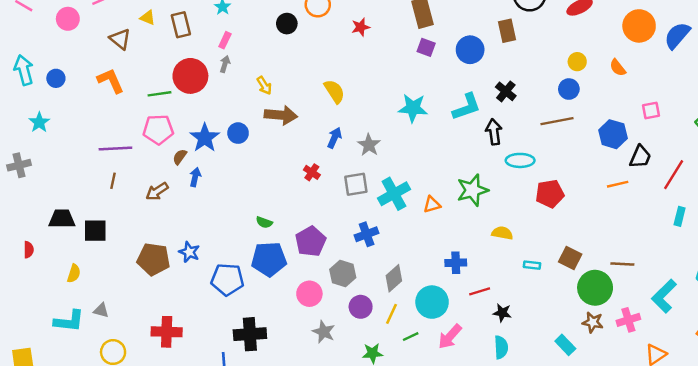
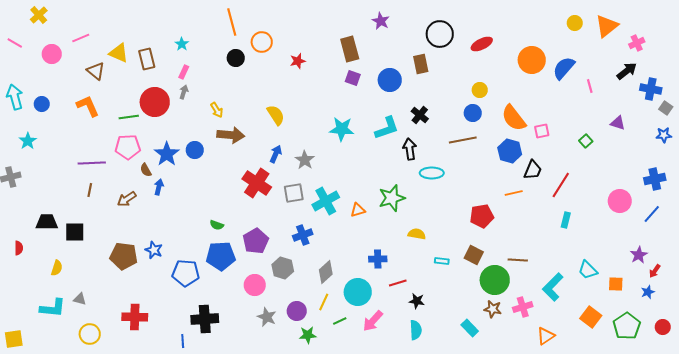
yellow triangle: (148, 18) -> (119, 53), size x1.5
orange semicircle: (618, 68) -> (514, 118), moved, size x1.8
brown semicircle: (180, 157) -> (146, 170), turned -64
red cross: (312, 172) -> (257, 183), size x2.0
red pentagon: (550, 194) -> (482, 216), moved
purple circle: (361, 307) -> (297, 311), moved

